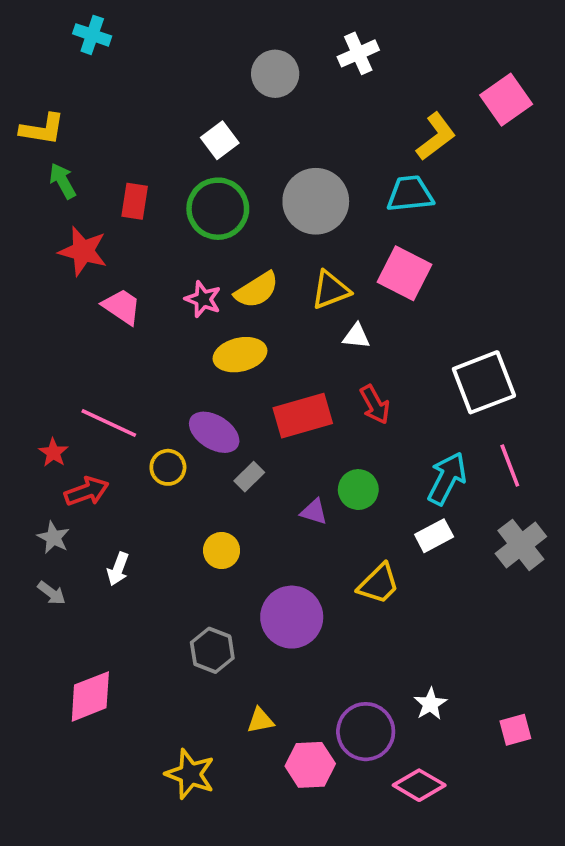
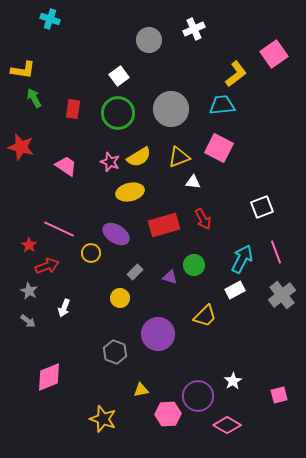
red star: (83, 251) -> (21, 147), moved
white square: (484, 382) -> (262, 207), size x0.7
gray rectangle: (249, 477) -> (135, 272), moved

